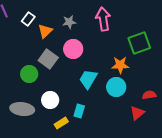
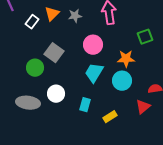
white rectangle: (28, 19) -> (32, 22), moved
orange triangle: (45, 31) -> (52, 14), moved
green square: (139, 43) -> (145, 37), size x0.7
pink circle: (73, 49) -> (93, 45), moved
yellow rectangle: (61, 123) -> (110, 117), moved

